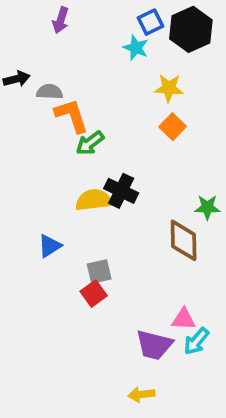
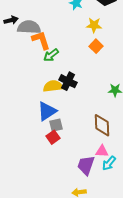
gray semicircle: (50, 92) -> (29, 27), size x1.6
brown diamond: (184, 240) -> (102, 125), moved
blue triangle: (50, 246) -> (47, 111), moved, size x1.5
purple trapezoid: (154, 345) -> (86, 165), turned 95

